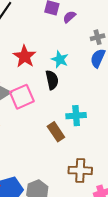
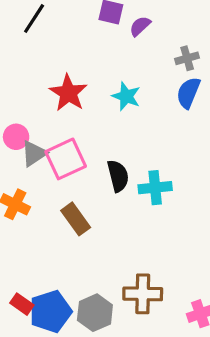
black semicircle: (52, 80) -> (118, 176), moved
brown rectangle: (56, 132) -> (76, 219), moved
brown cross: (80, 170) -> (143, 294), moved

